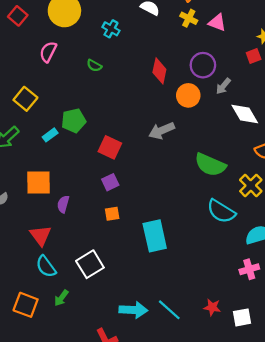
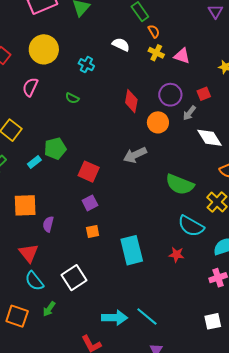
red square: (254, 56) -> (204, 94), moved
red star: (212, 307) -> (176, 255), moved

